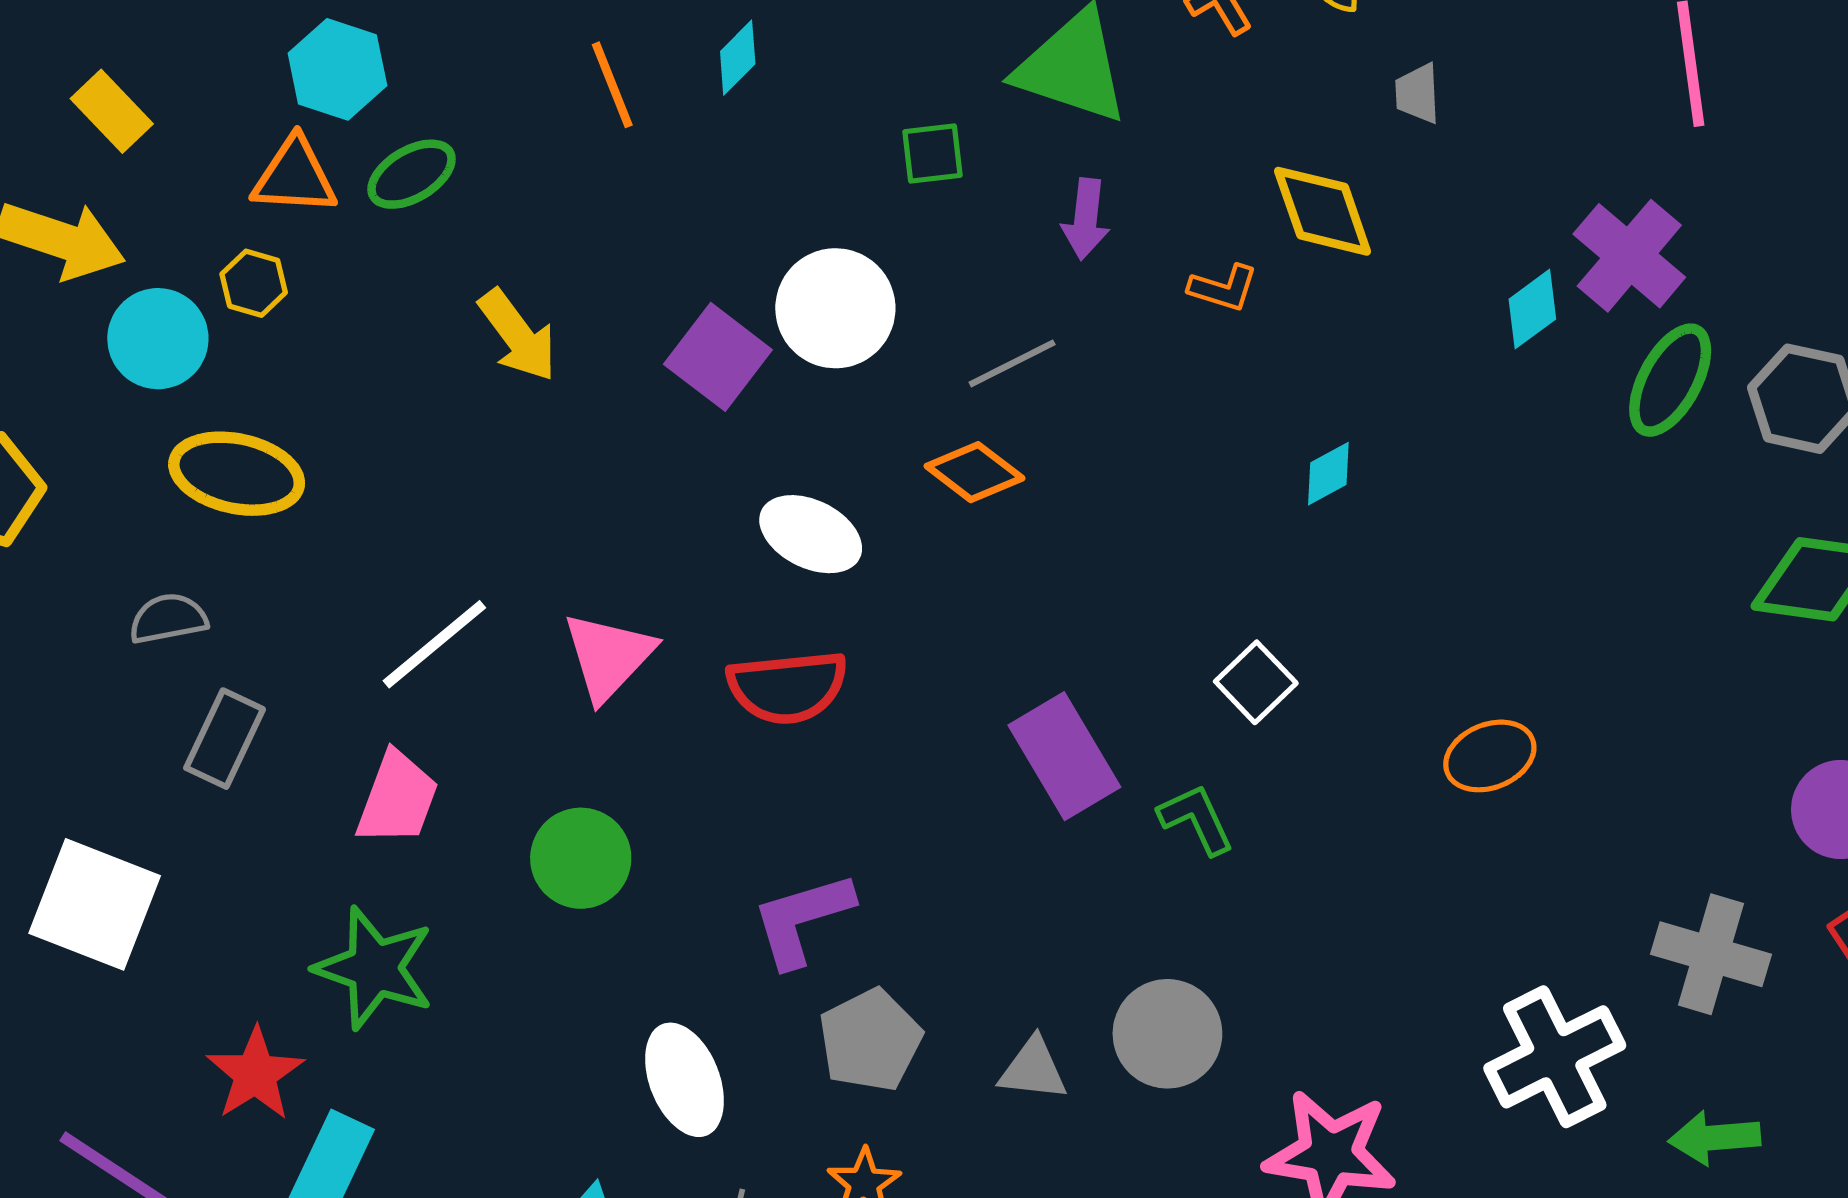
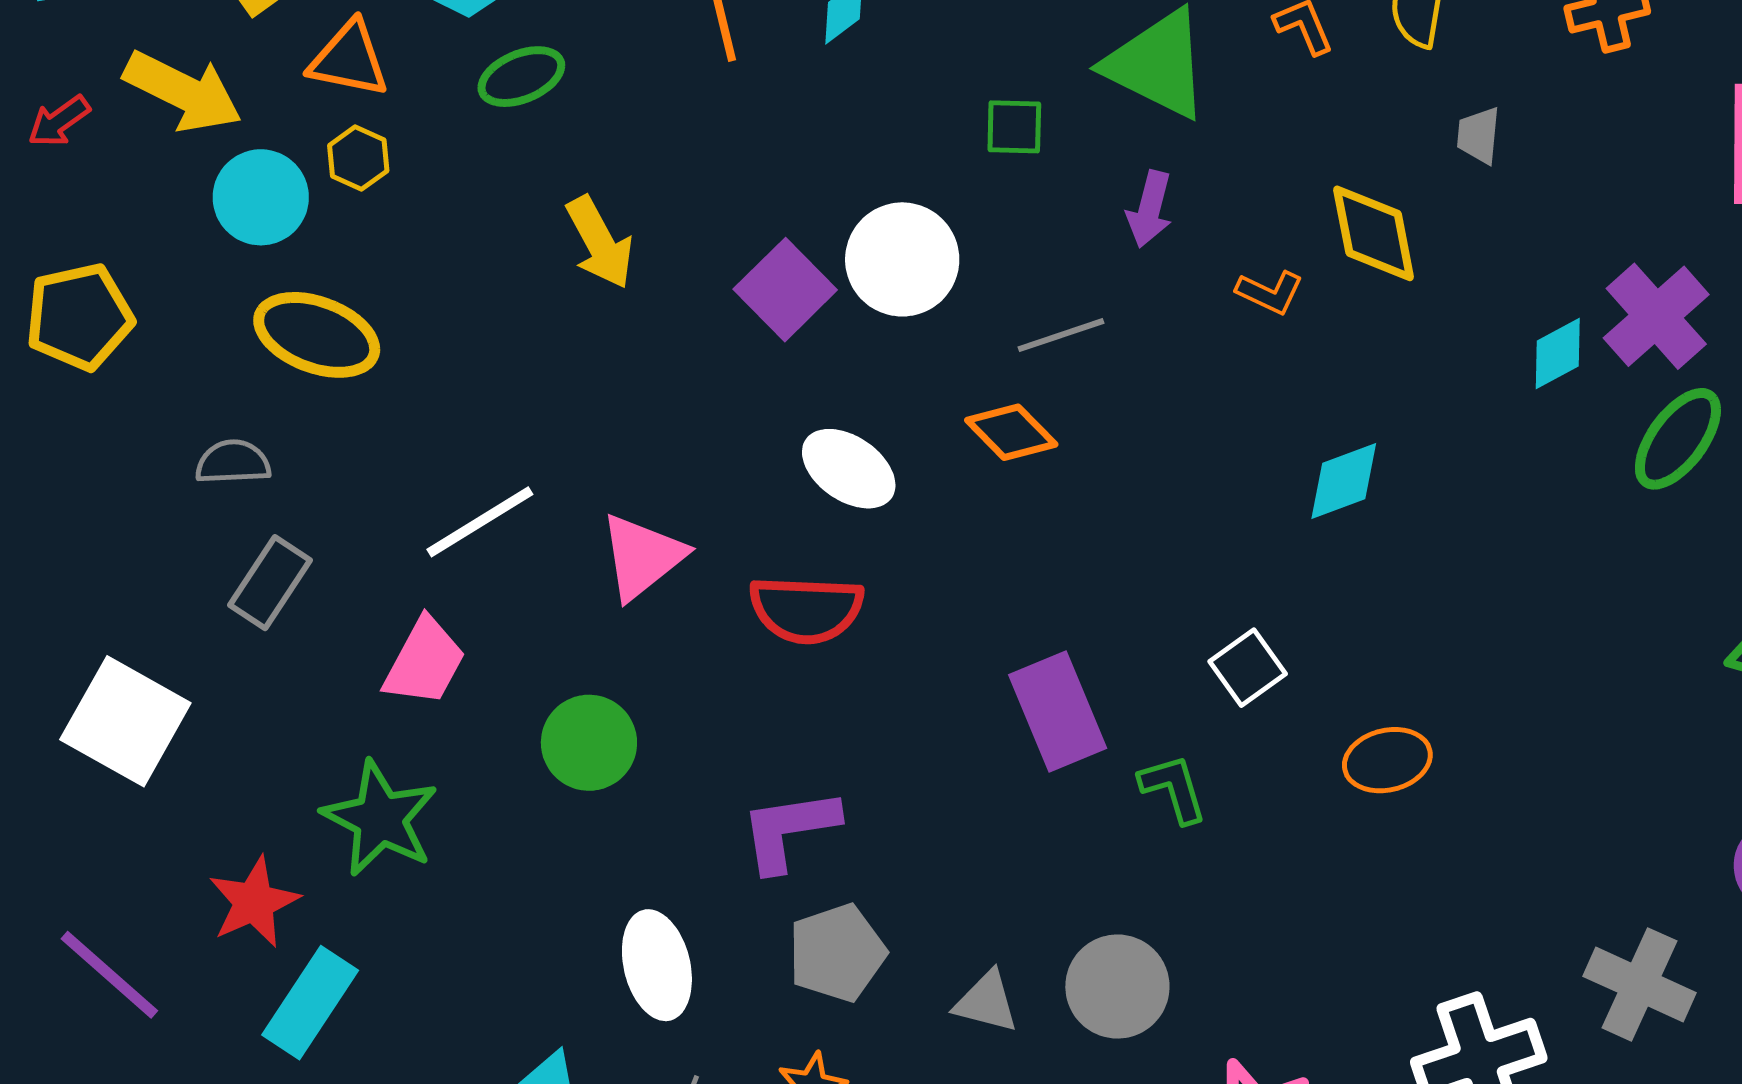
orange triangle: (295, 176) -> (349, 59), moved
cyan diamond: (1328, 474) -> (1344, 481), size x1.4
orange ellipse: (1490, 756) -> (1387, 760), moved

